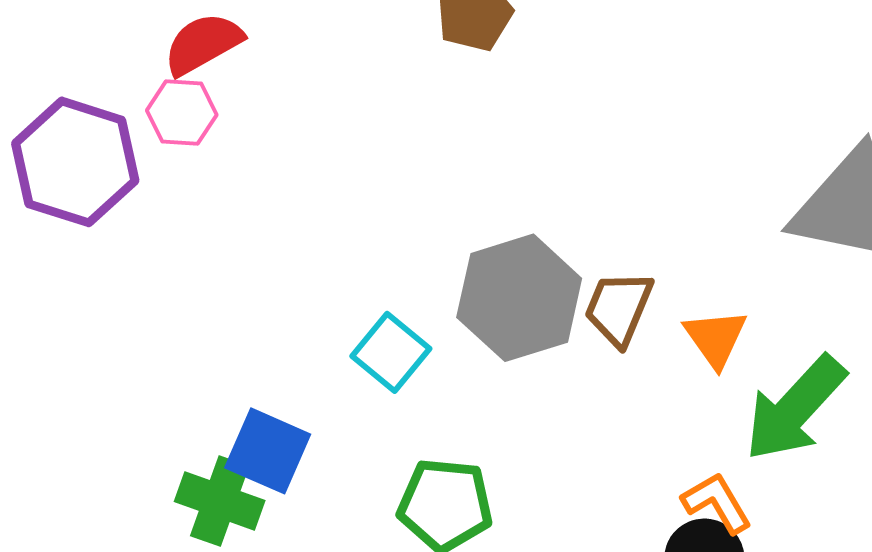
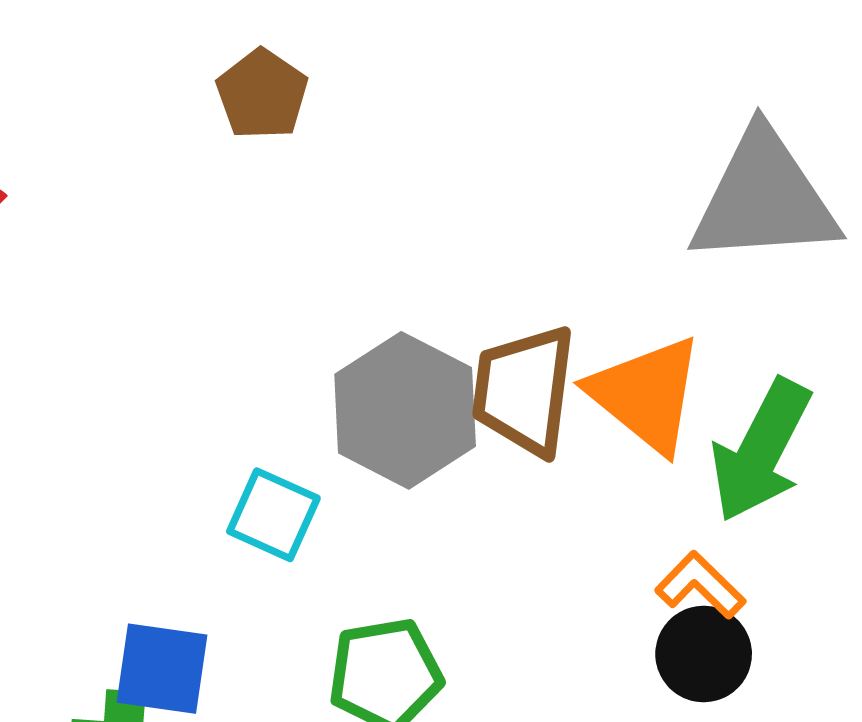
brown trapezoid: (619, 308) -> (524, 390), size x1.4
orange triangle: (716, 338) -> (646, 394), size x1.6

